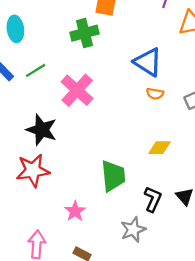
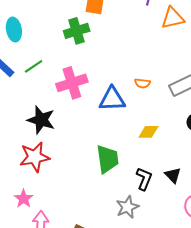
blue triangle: (148, 62) -> (112, 99), moved, turned -32
pink cross: (77, 90) -> (72, 83), turned 32
pink star: (75, 211) -> (24, 199), moved

